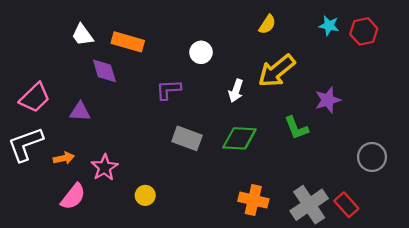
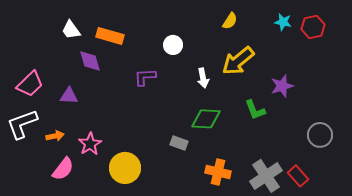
white arrow: (236, 91) -> (203, 78), turned -30
gray rectangle: (187, 138) -> (179, 143), moved, size x0.7
yellow circle: (145, 195) -> (125, 168), size x1.8

